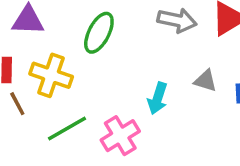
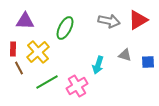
yellow cross: (51, 75) -> (38, 52), turned 30

